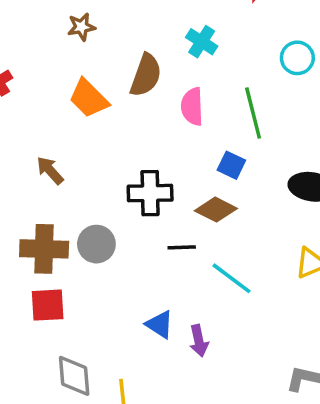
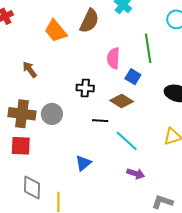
pink semicircle: (192, 107) -> (113, 58), moved
black cross: (150, 193) -> (85, 88), size x0.7
blue triangle: (160, 324) -> (83, 163), turned 42
purple arrow: (199, 341) -> (136, 174), moved, turned -66

